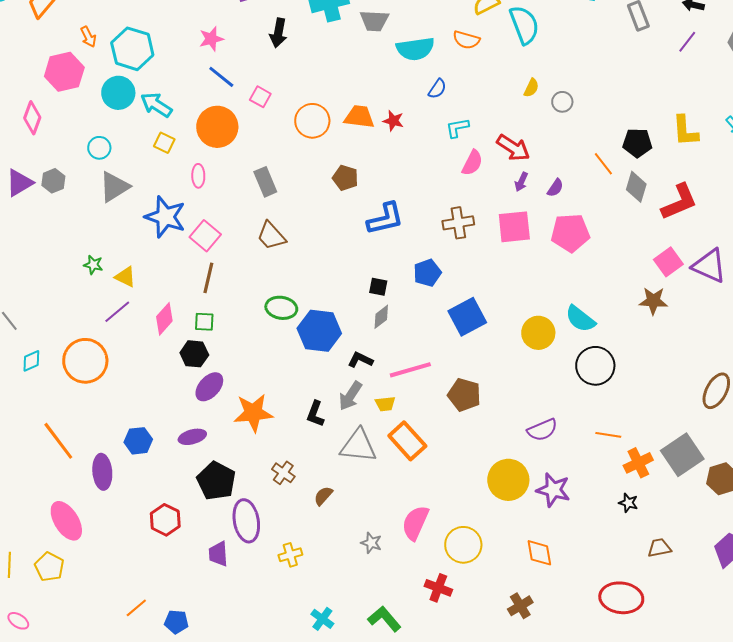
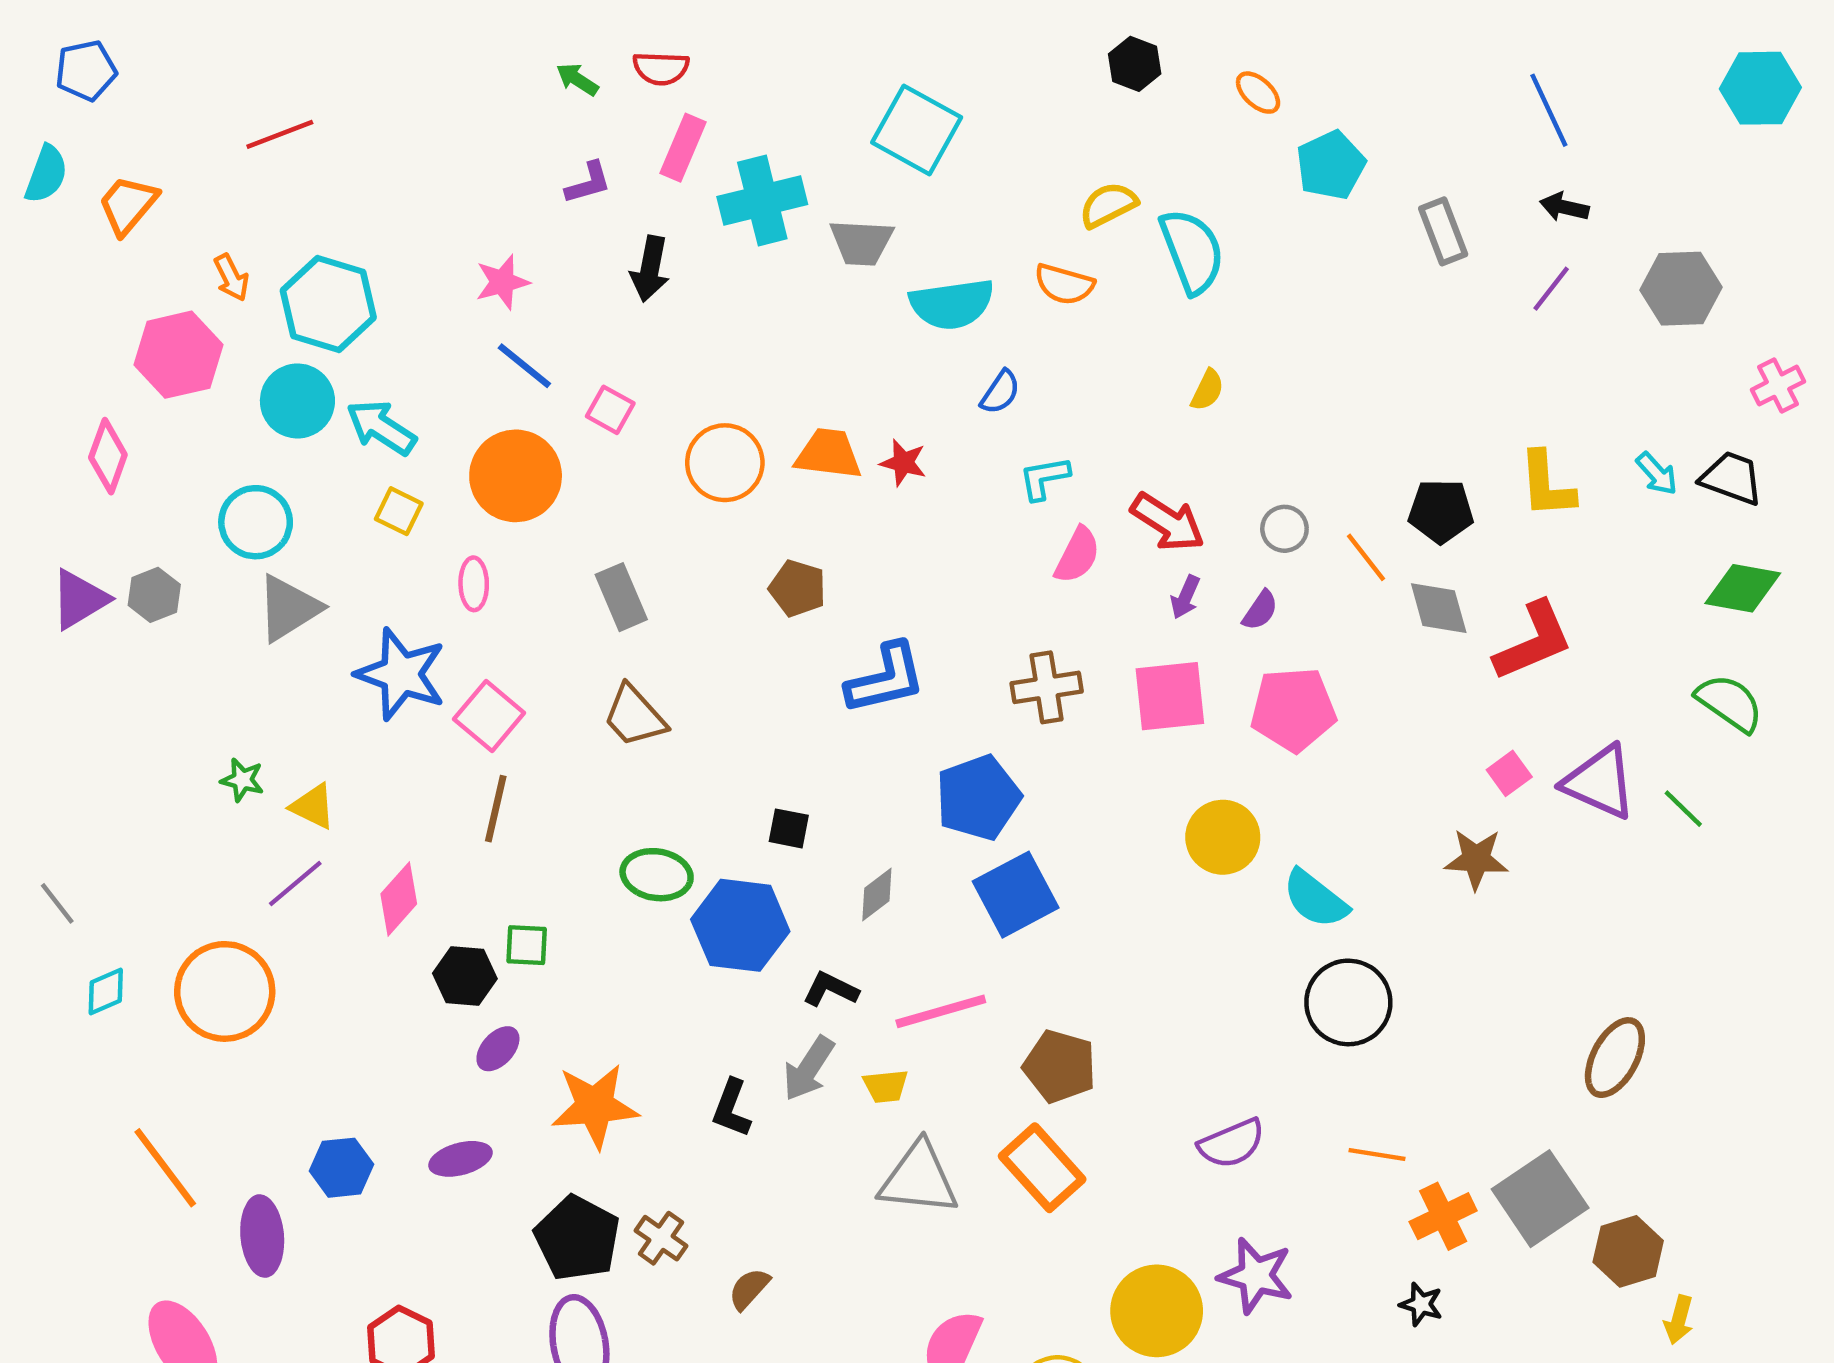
gray circle: (562, 102) -> (1284, 529), moved
cyan circle: (99, 148) -> (256, 522), size x1.4
gray diamond: (636, 187) -> (1439, 608), turned -32
pink square: (668, 262) -> (1509, 773), size x0.7
blue pentagon: (427, 273) -> (978, 798), size x1.4
black square: (378, 287) -> (789, 828), moved
blue square: (467, 317) -> (1016, 895), moved
green square: (204, 322) -> (527, 945), moved
yellow circle: (538, 333) -> (1223, 837), moved
purple ellipse: (209, 387) -> (498, 1049), size x0.7
orange rectangle: (407, 441) -> (1042, 1168), moved
gray triangle: (358, 446) -> (919, 1179), moved
yellow circle: (508, 480) -> (1157, 1311), moved
black pentagon: (216, 481) -> (577, 1238), moved

